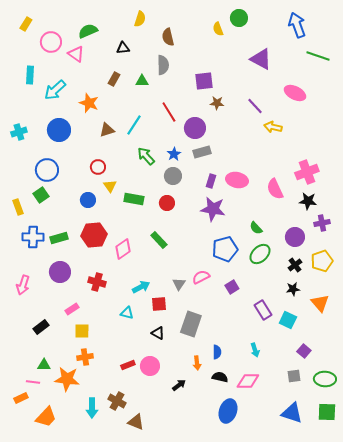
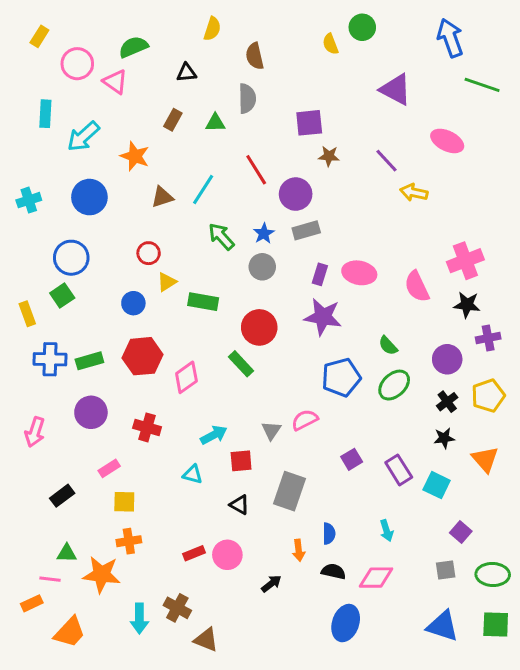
yellow triangle: (110, 186) -> (167, 282), turned 32
red circle: (167, 203) -> (259, 327), moved, size x1.5
purple square: (232, 287) -> (352, 459), moved

